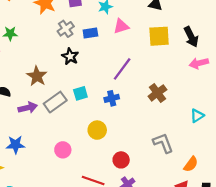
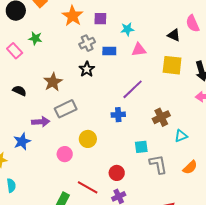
cyan square: (80, 93) -> (141, 147), moved
purple arrow: (28, 108) -> (41, 122), moved
cyan triangle: (197, 116) -> (181, 136), moved
yellow circle: (97, 130) -> (88, 139), moved
blue star: (15, 145) -> (22, 141), turned -30
orange semicircle: (191, 164) -> (190, 167), moved

